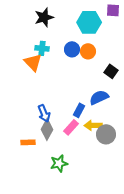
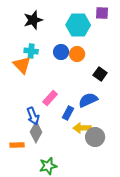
pink rectangle: (71, 127) -> (50, 98), moved

